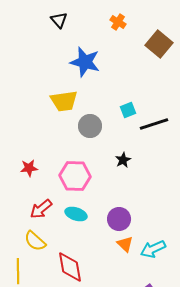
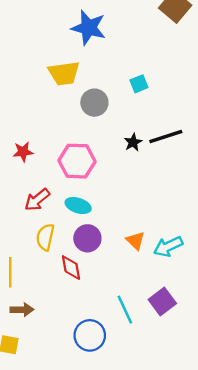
black line: (154, 124) -> (166, 136), moved
purple circle: (119, 219) -> (87, 238), moved
yellow semicircle: (35, 241) -> (45, 237), moved, turned 60
red diamond: (70, 267) -> (71, 268), size x0.7

